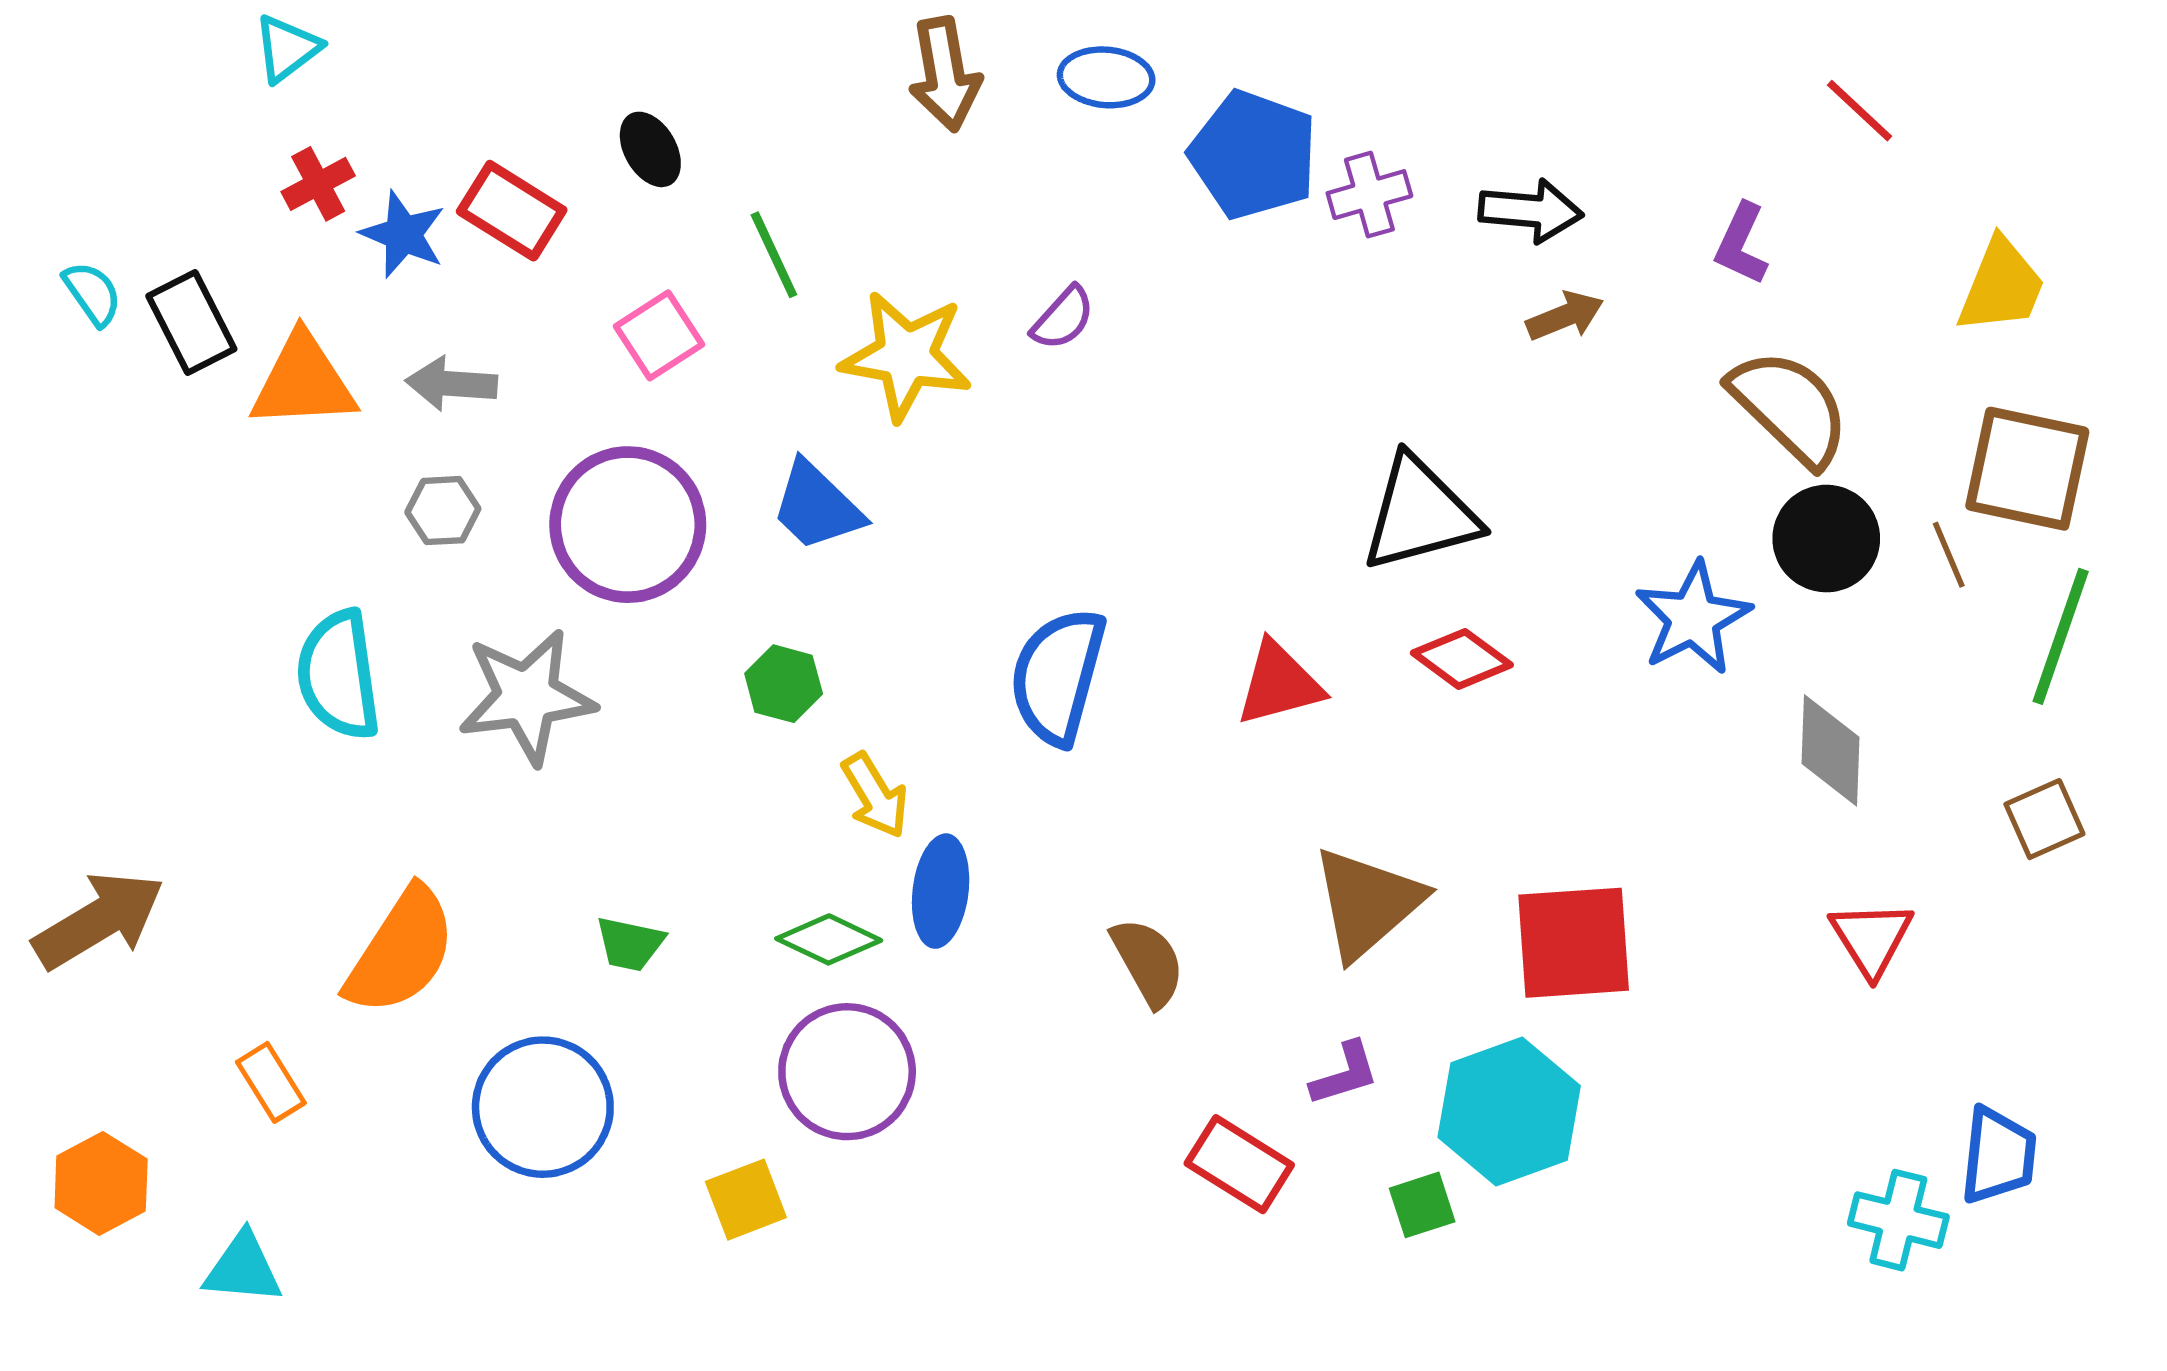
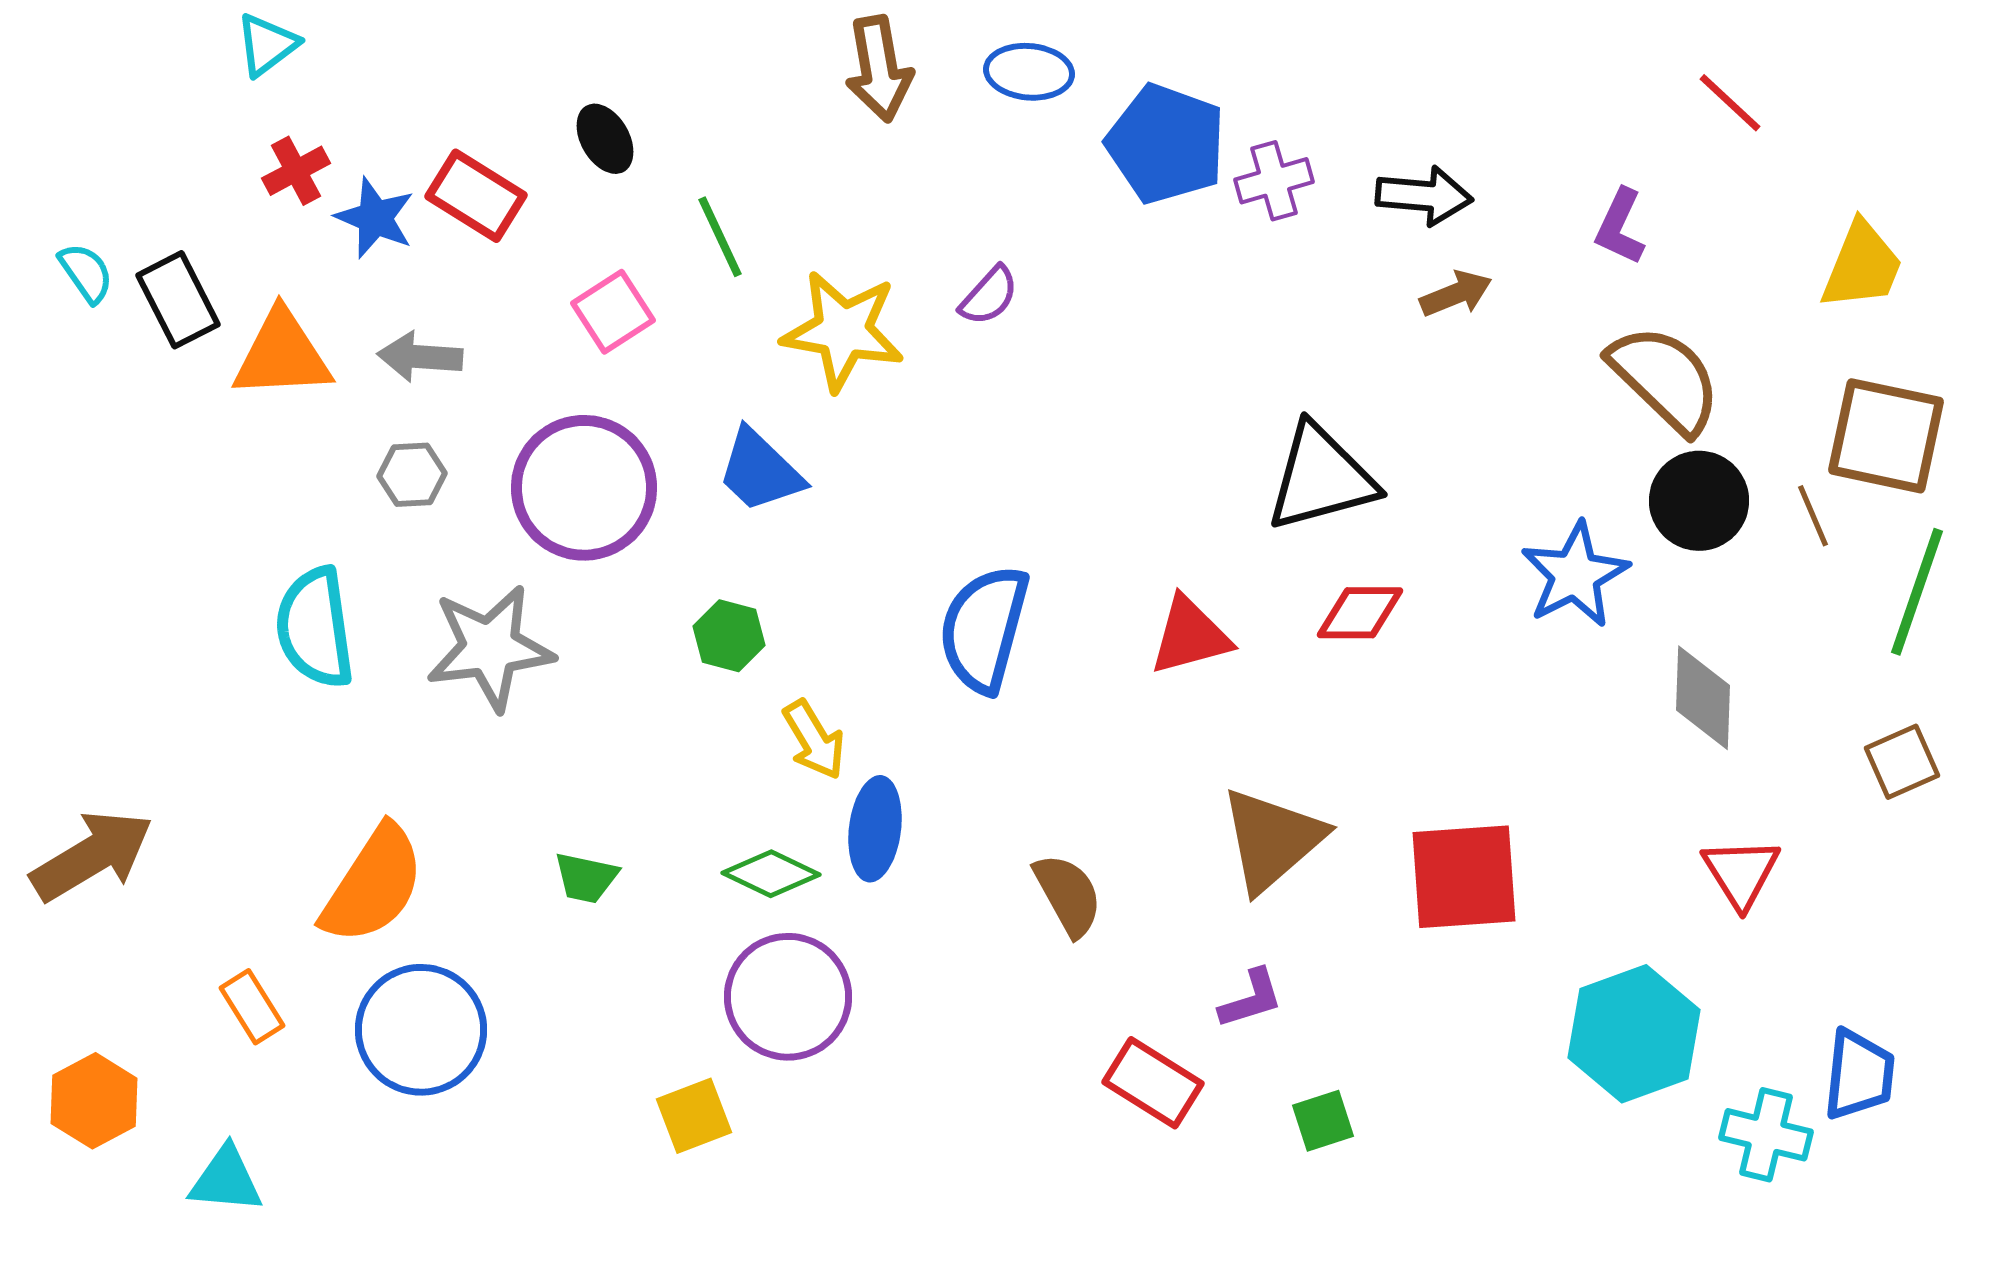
red diamond: (1462, 659) -> (1360, 613), turned -36
blue circle: (543, 1107) -> (421, 1030), moved
cyan hexagon: (1509, 1111) -> (1634, 1034), moved

